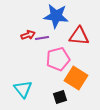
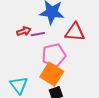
orange square: (76, 78) -> (52, 74), moved

